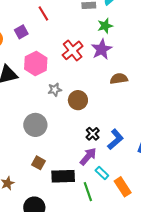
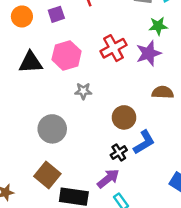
brown circle: (78, 100) -> (124, 117), moved
blue L-shape: (115, 139) -> (144, 142), moved
brown square: (38, 163) -> (47, 175), size x1.5

